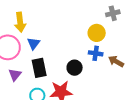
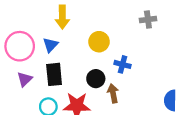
yellow arrow: (20, 22) -> (62, 17), moved
yellow circle: (97, 33) -> (99, 42), moved
brown arrow: (116, 61) -> (113, 93), moved, turned 42

